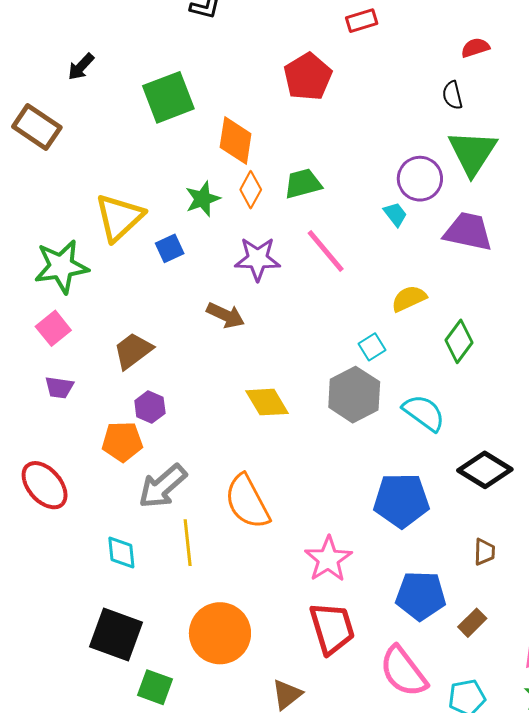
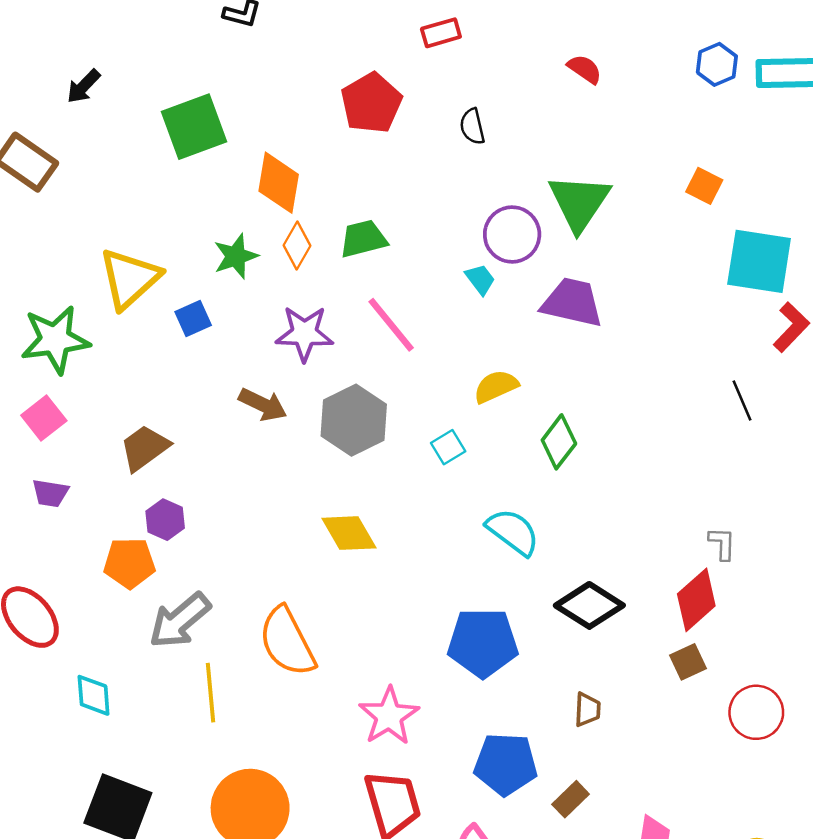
red semicircle: (475, 48) -> (585, 69), turned 52
black semicircle: (452, 95) -> (472, 127), moved
gray hexagon: (354, 395) -> (354, 420), moved
yellow diamond: (267, 402) -> (349, 533), moved
cyan diamond: (121, 553) -> (94, 695), moved

